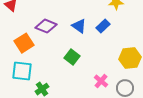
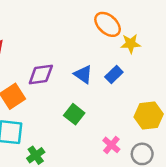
purple diamond: (46, 26) -> (41, 74), turned -30

